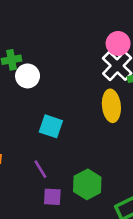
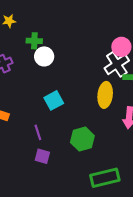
cyan square: (51, 126) -> (54, 100), turned 30
green hexagon: (87, 184) -> (82, 139), moved

